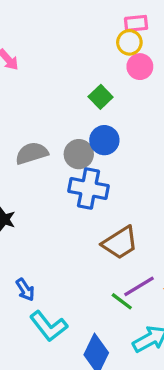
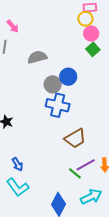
green square: (101, 97) -> (93, 49), moved
gray semicircle: (32, 153) -> (37, 57), moved
cyan L-shape: (49, 326) -> (18, 187), moved

